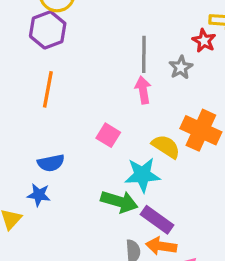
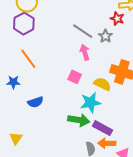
gray line: (144, 54) -> (83, 31), turned -50
orange line: (48, 89) -> (28, 59), turned -40
pink square: (108, 135) -> (75, 77), moved
blue star: (39, 195) -> (13, 82), moved

